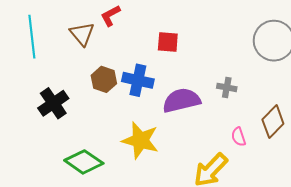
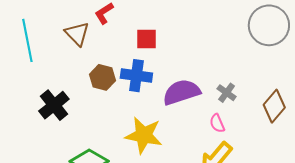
red square: (168, 42) -> (147, 39), moved
gray cross: (227, 87) -> (227, 93), moved, turned 30
pink semicircle: (239, 137) -> (217, 123), moved

